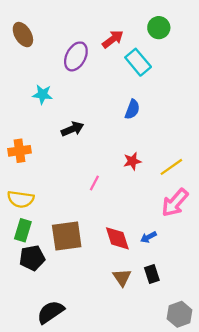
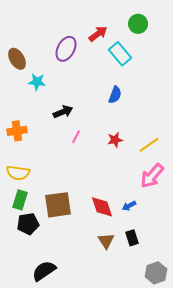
brown ellipse: (23, 35) -> (17, 59), moved
pink line: (94, 183) -> (76, 137), moved

